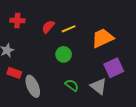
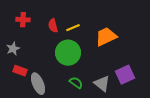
red semicircle: (48, 27) -> (53, 26), turned -56
green circle: (64, 54) -> (68, 53), size x1.6
purple square: (114, 68) -> (125, 75), moved

